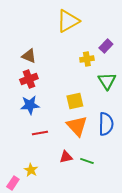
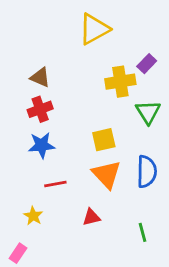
yellow cross: (87, 59) -> (120, 82), size x1.5
green line: (87, 161) -> (143, 232), moved, turned 56
yellow star: (31, 170) -> (33, 216), moved

